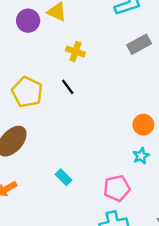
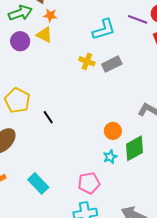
yellow cross: (75, 51) -> (87, 61), moved
black line: (68, 87) -> (48, 117), moved
cyan rectangle: (64, 177) -> (38, 183), moved, size x1.5

